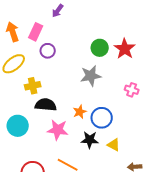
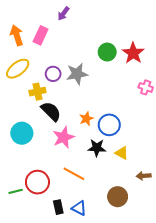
purple circle: (48, 51) -> (53, 74), moved
gray star: (91, 76) -> (77, 74), moved
pink cross: (132, 90) -> (146, 87), moved
black semicircle: (46, 105) -> (51, 111), turned 40
pink star: (58, 130) -> (63, 137), turned -30

